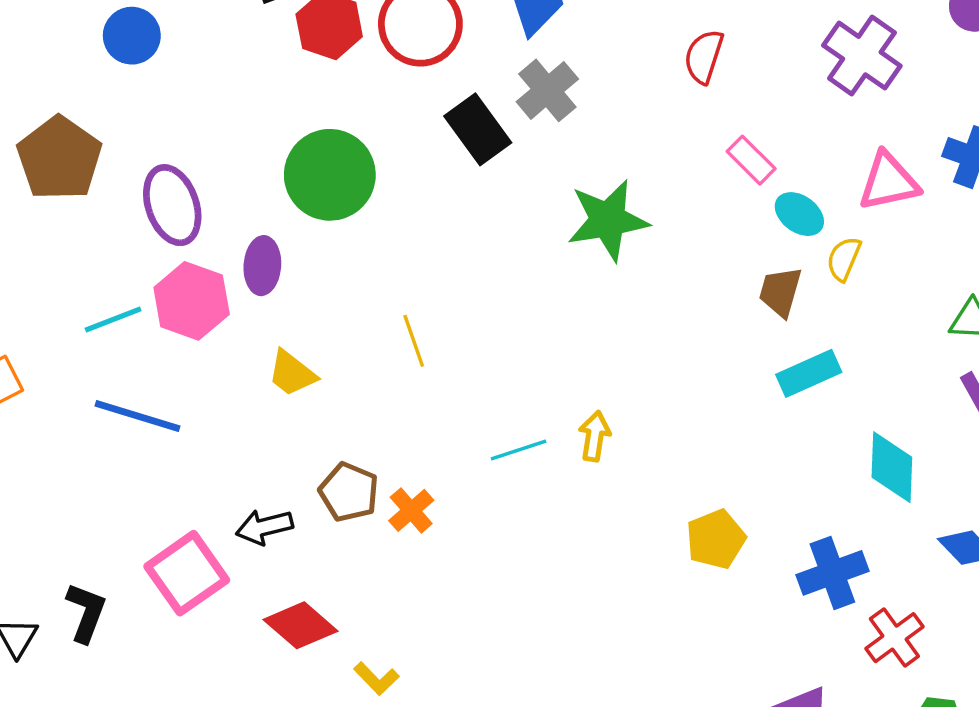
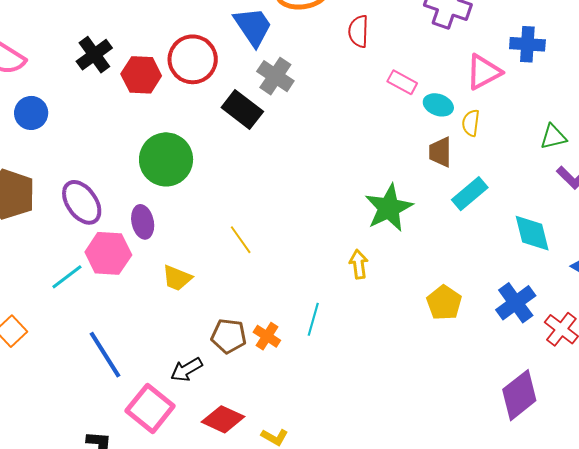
green star: (608, 220) -> (389, 208), moved
blue line: (137, 416) -> (105, 355), moved, turned 57
cyan line: (519, 450) -> (313, 319), moved, turned -40

